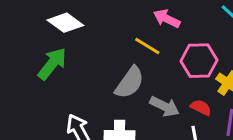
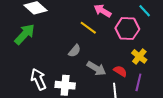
pink hexagon: (199, 61) -> (127, 29), moved
gray semicircle: (130, 83) -> (75, 51), size x0.6

